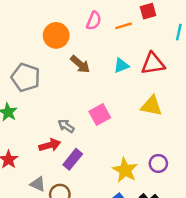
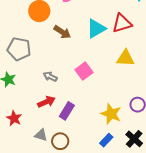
cyan triangle: (121, 66) -> (96, 28), size x1.5
gray arrow: (66, 126) -> (50, 77), moved

